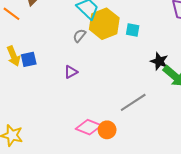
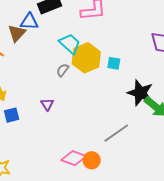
blue square: (29, 59) -> (12, 115), moved
black star: (159, 61) -> (140, 93), size x1.5
purple triangle: (71, 72) -> (47, 104), moved, turned -32

